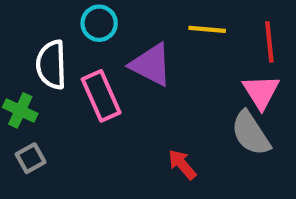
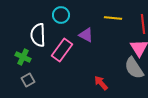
purple triangle: (151, 65) -> (86, 35), size x0.7
pink rectangle: (101, 96) -> (62, 50), turned 60

